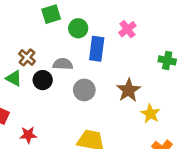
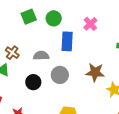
green circle: (78, 28) -> (54, 18), moved
black circle: (43, 80) -> (33, 82), moved
brown star: (129, 90) -> (95, 72), turned -30

